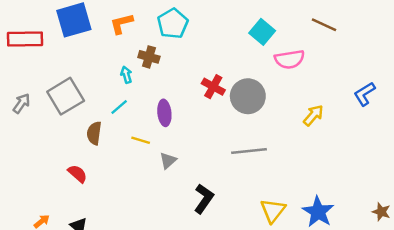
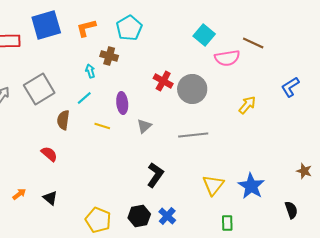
brown line: (324, 25) -> (253, 43), moved
gray triangle: (168, 161) -> (144, 126), moved
brown star: (381, 212) -> (304, 171), moved

